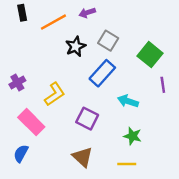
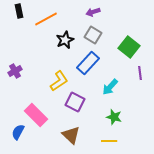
purple arrow: (87, 13) -> (93, 12), moved
yellow L-shape: (55, 94) -> (59, 81), moved
cyan arrow: (128, 101) -> (110, 87), turned -66
pink rectangle: (31, 122) -> (36, 115), moved

